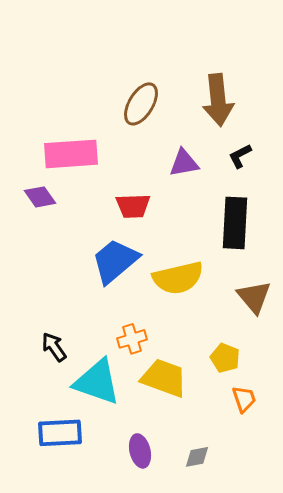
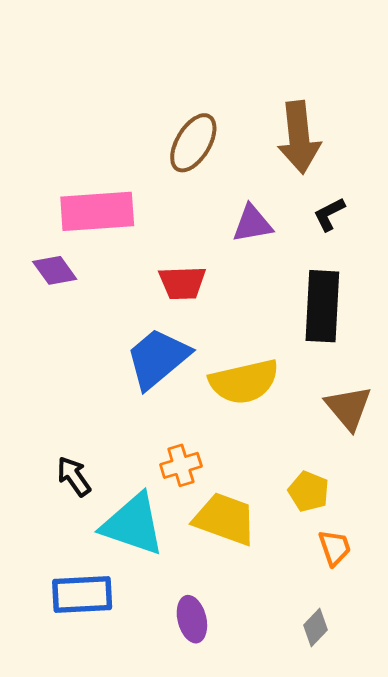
gray diamond: (197, 457) -> (316, 627), moved, turned -36

